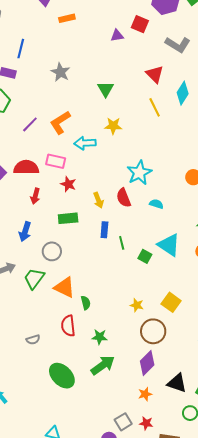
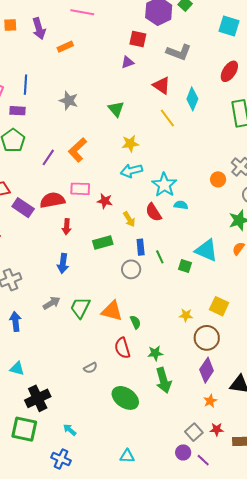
purple triangle: (117, 36) -> (128, 62), moved
cyan arrow: (85, 143) -> (131, 171), moved
red star: (68, 184) -> (105, 201), moved
cyan semicircle: (156, 204) -> (181, 205), moved
gray circle: (52, 251) -> (131, 269), moved
green arrow: (103, 365) -> (163, 380), turned 120

